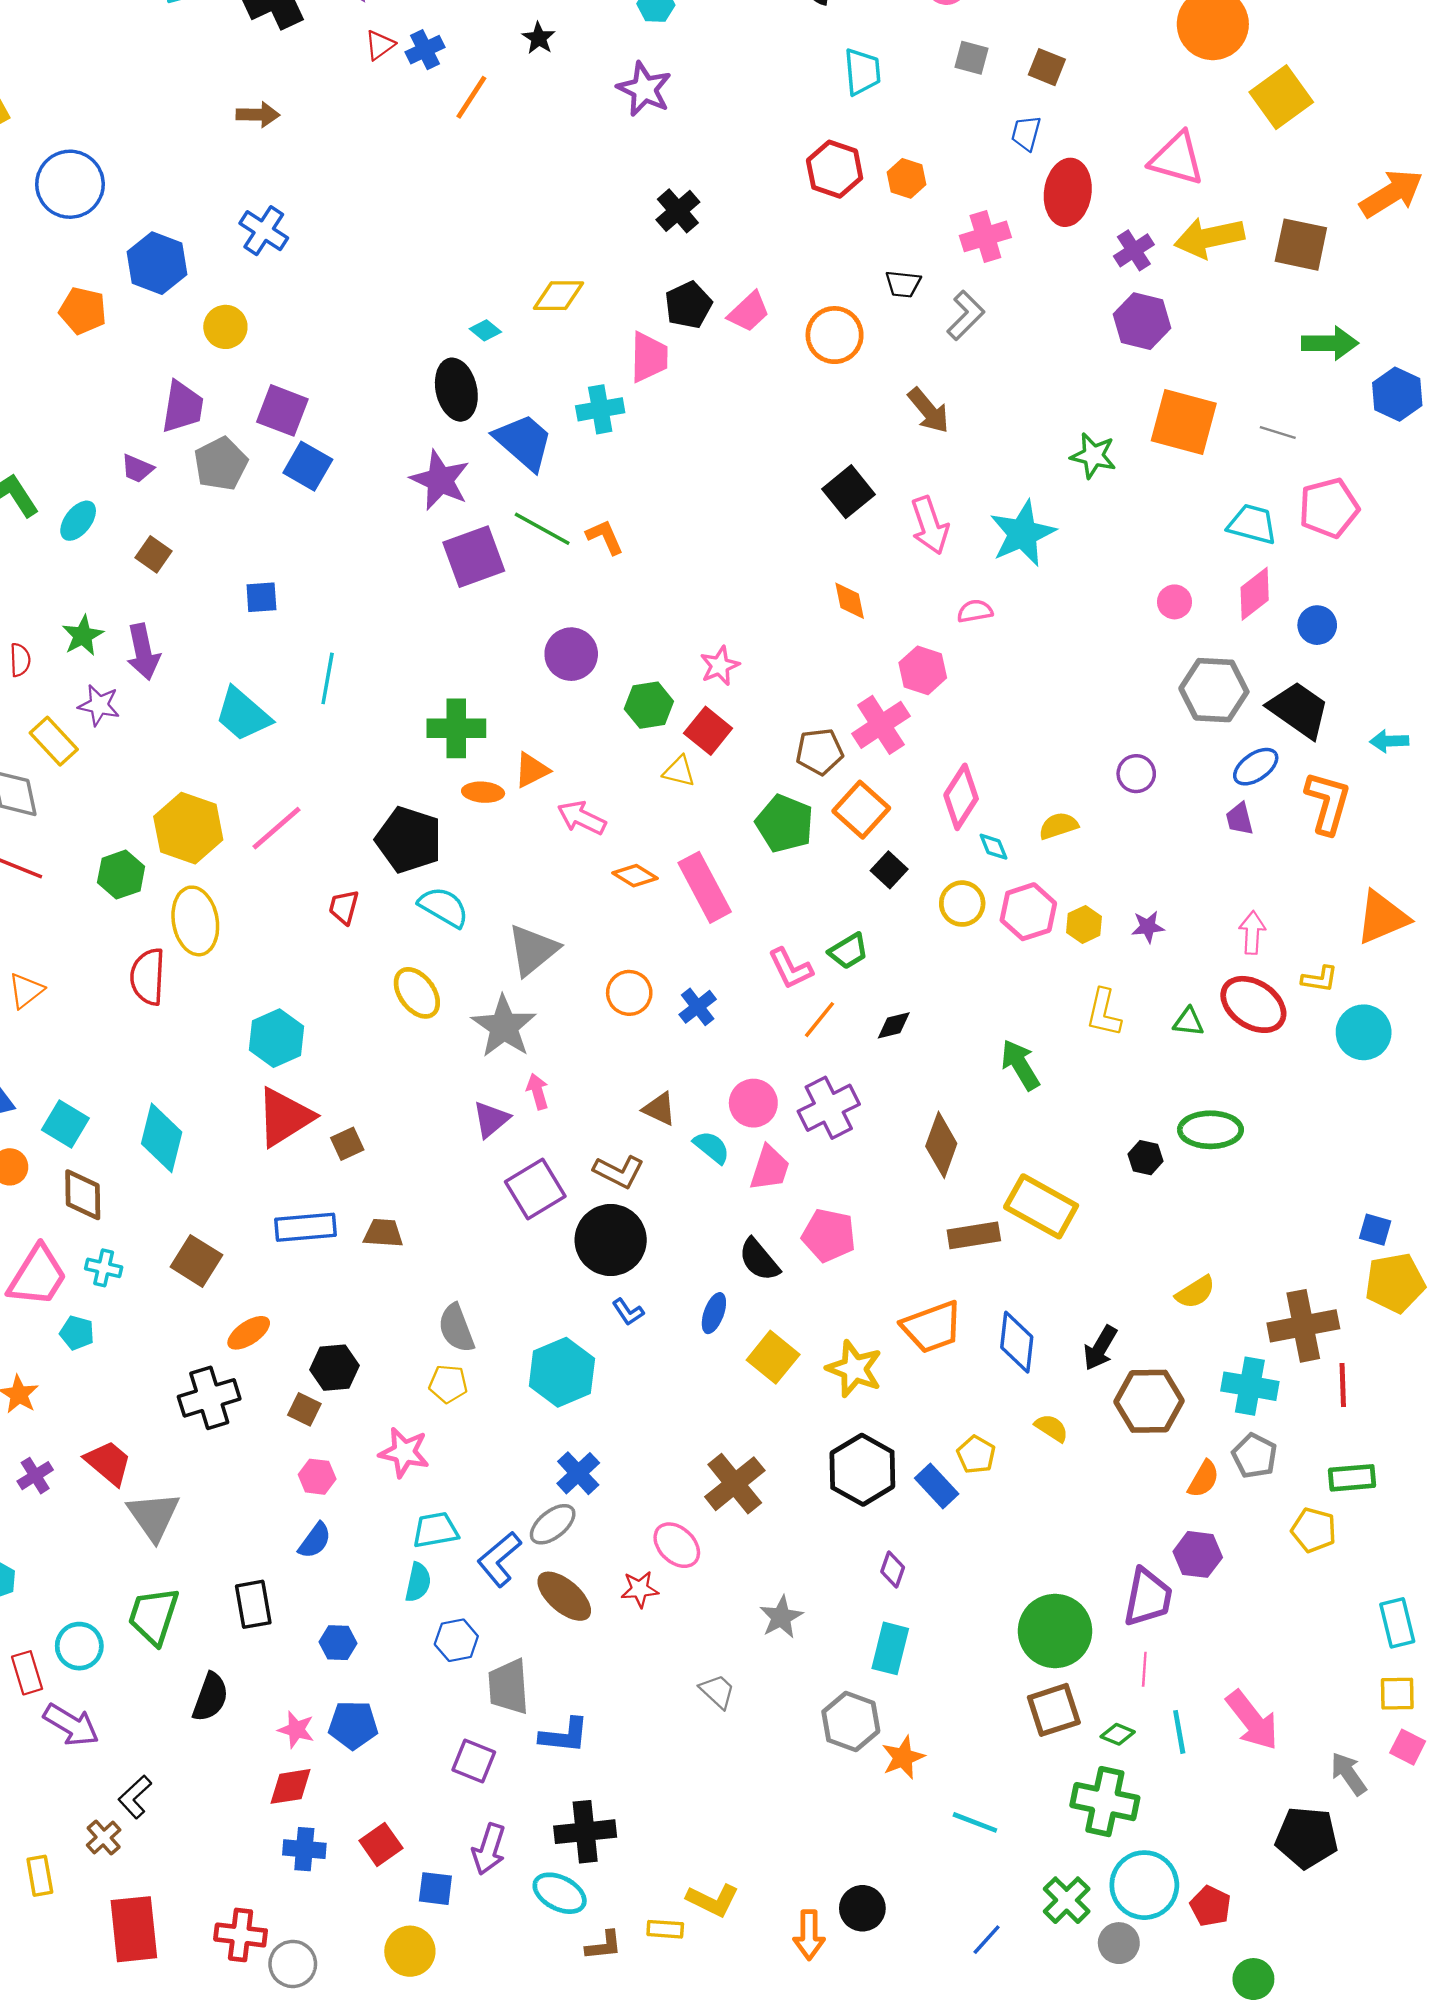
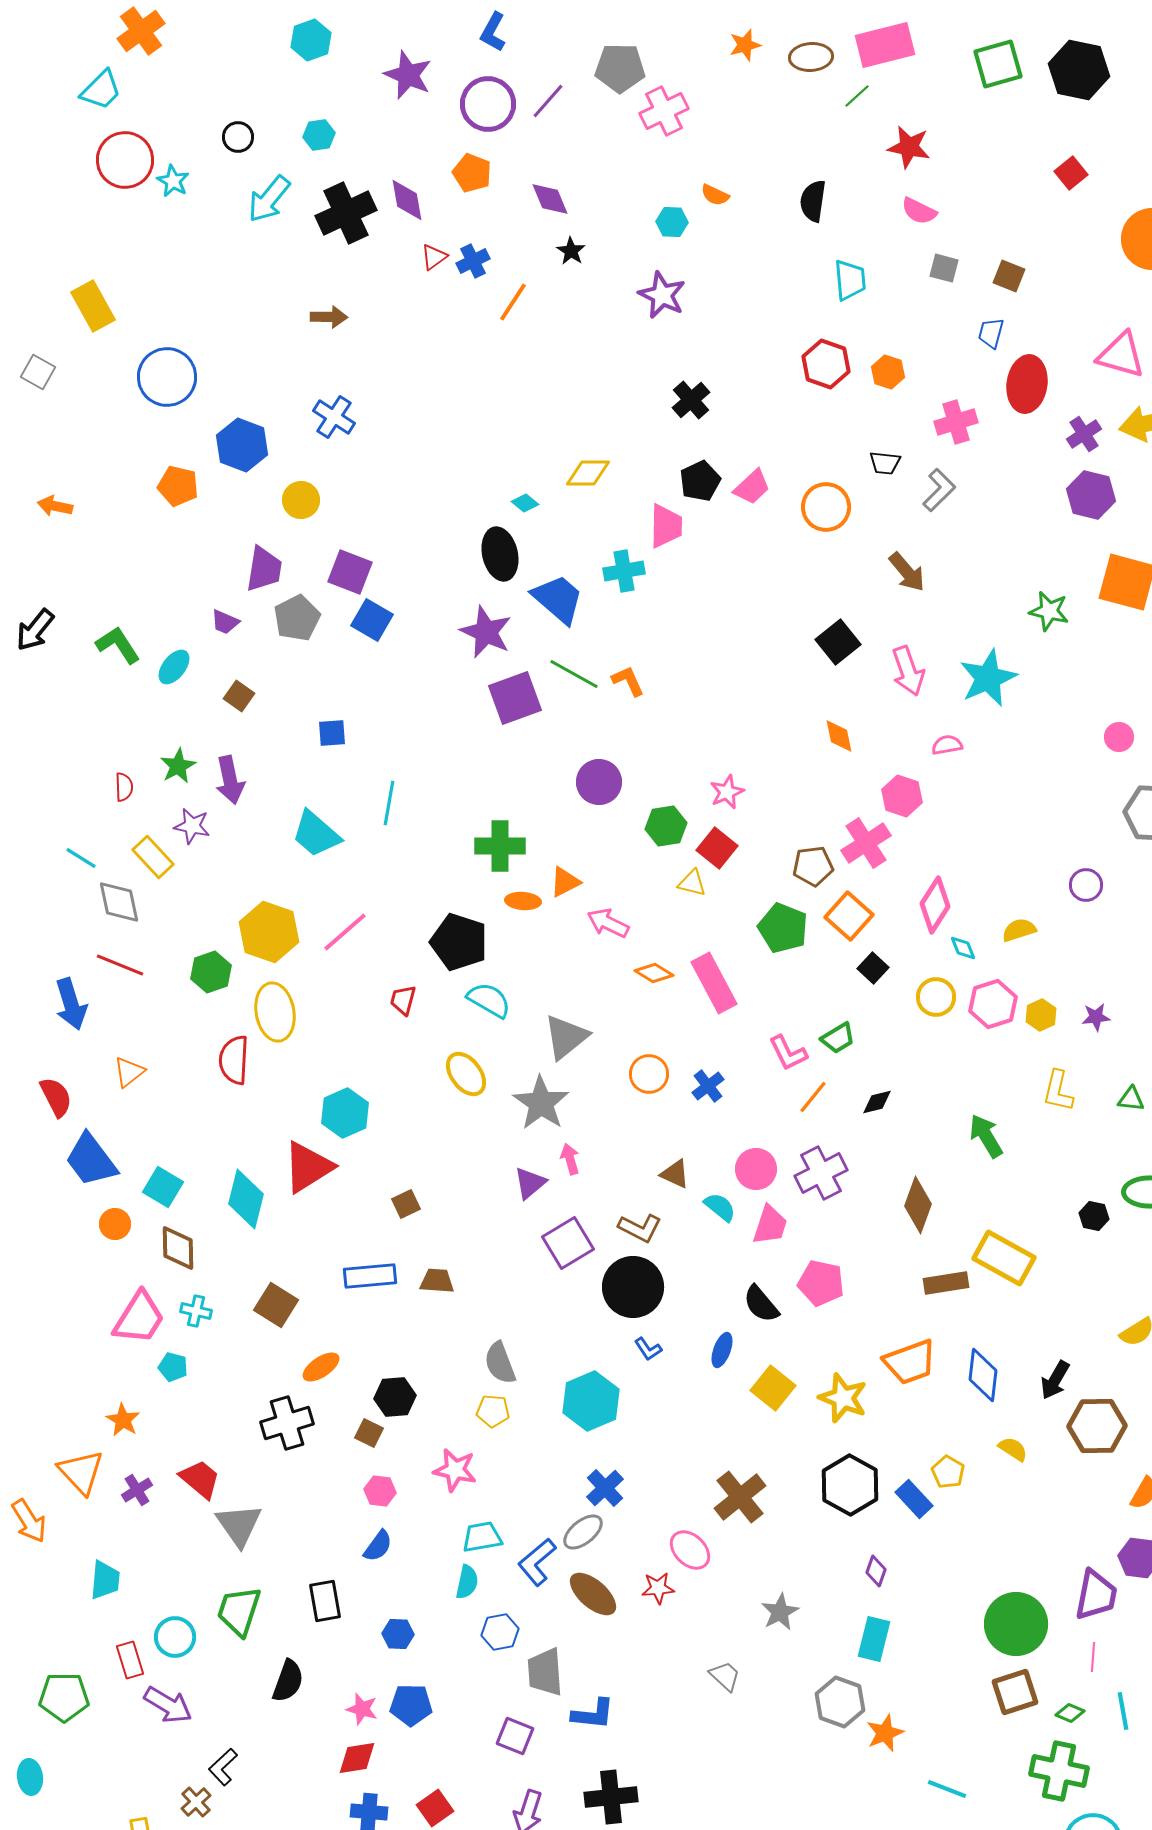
red triangle: (285, 1117) -> (308, 1167), moved

